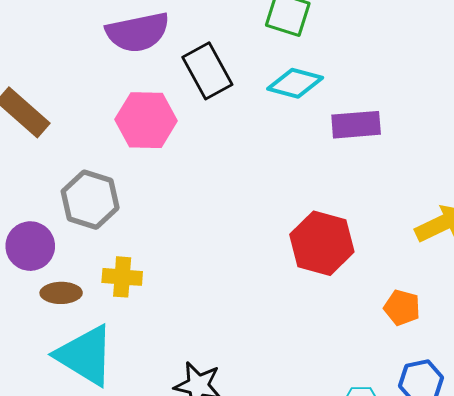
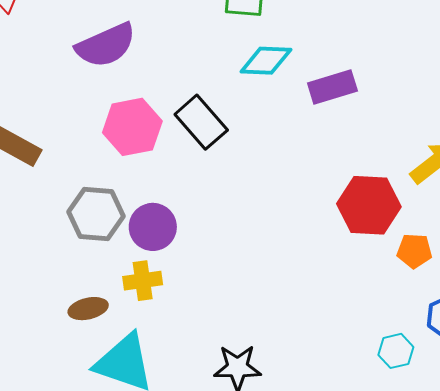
black rectangle: (207, 71) -> (201, 122), moved
red hexagon: (322, 243) -> (369, 205), moved
purple circle: (30, 246) -> (153, 227), moved

